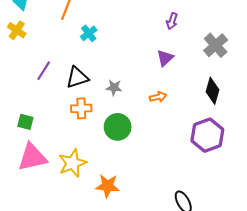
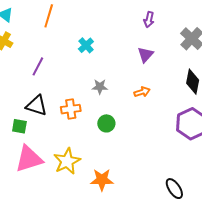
cyan cross: (89, 33) -> (86, 45), moved
purple line: (44, 71) -> (38, 66), moved
black triangle: (77, 77) -> (37, 106), moved, turned 40
green circle: (118, 127) -> (106, 123), size x0.7

